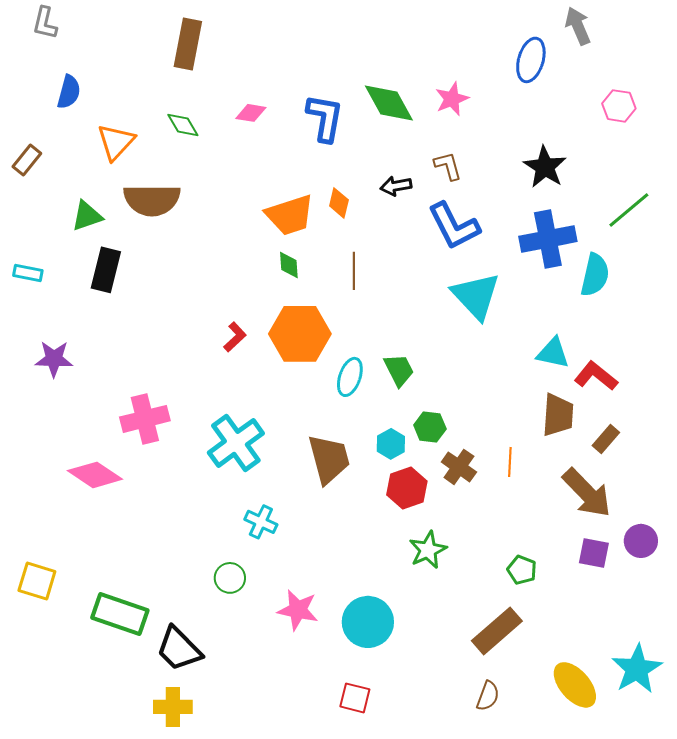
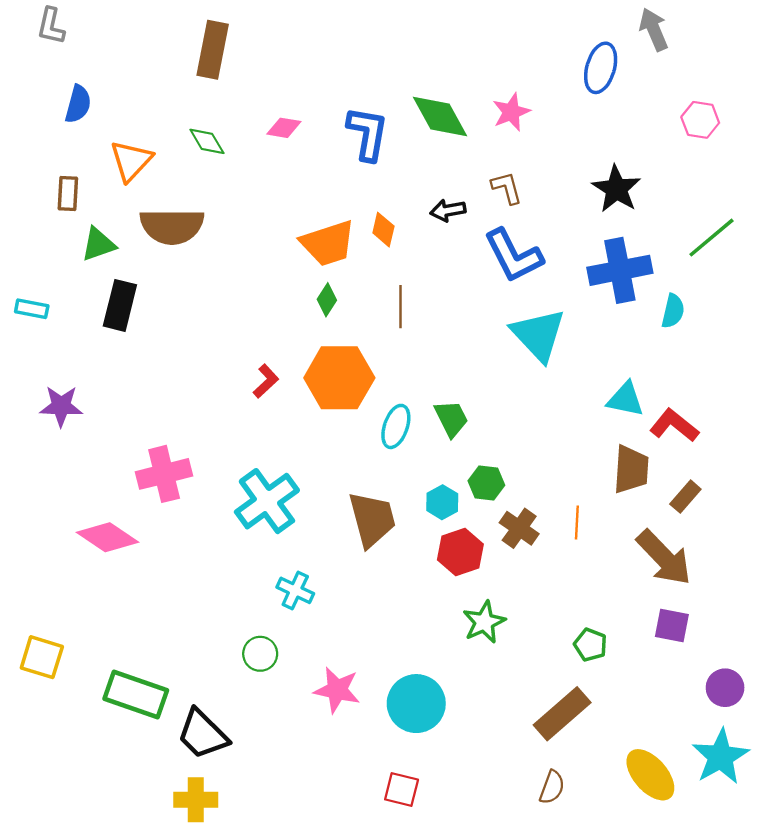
brown rectangle: (27, 160) -> (68, 193), moved, turned -36
green diamond: (289, 265) -> (327, 300), turned 36
cyan semicircle: (595, 275) -> (673, 311), size x0.7
purple circle: (641, 541) -> (725, 688), moved

